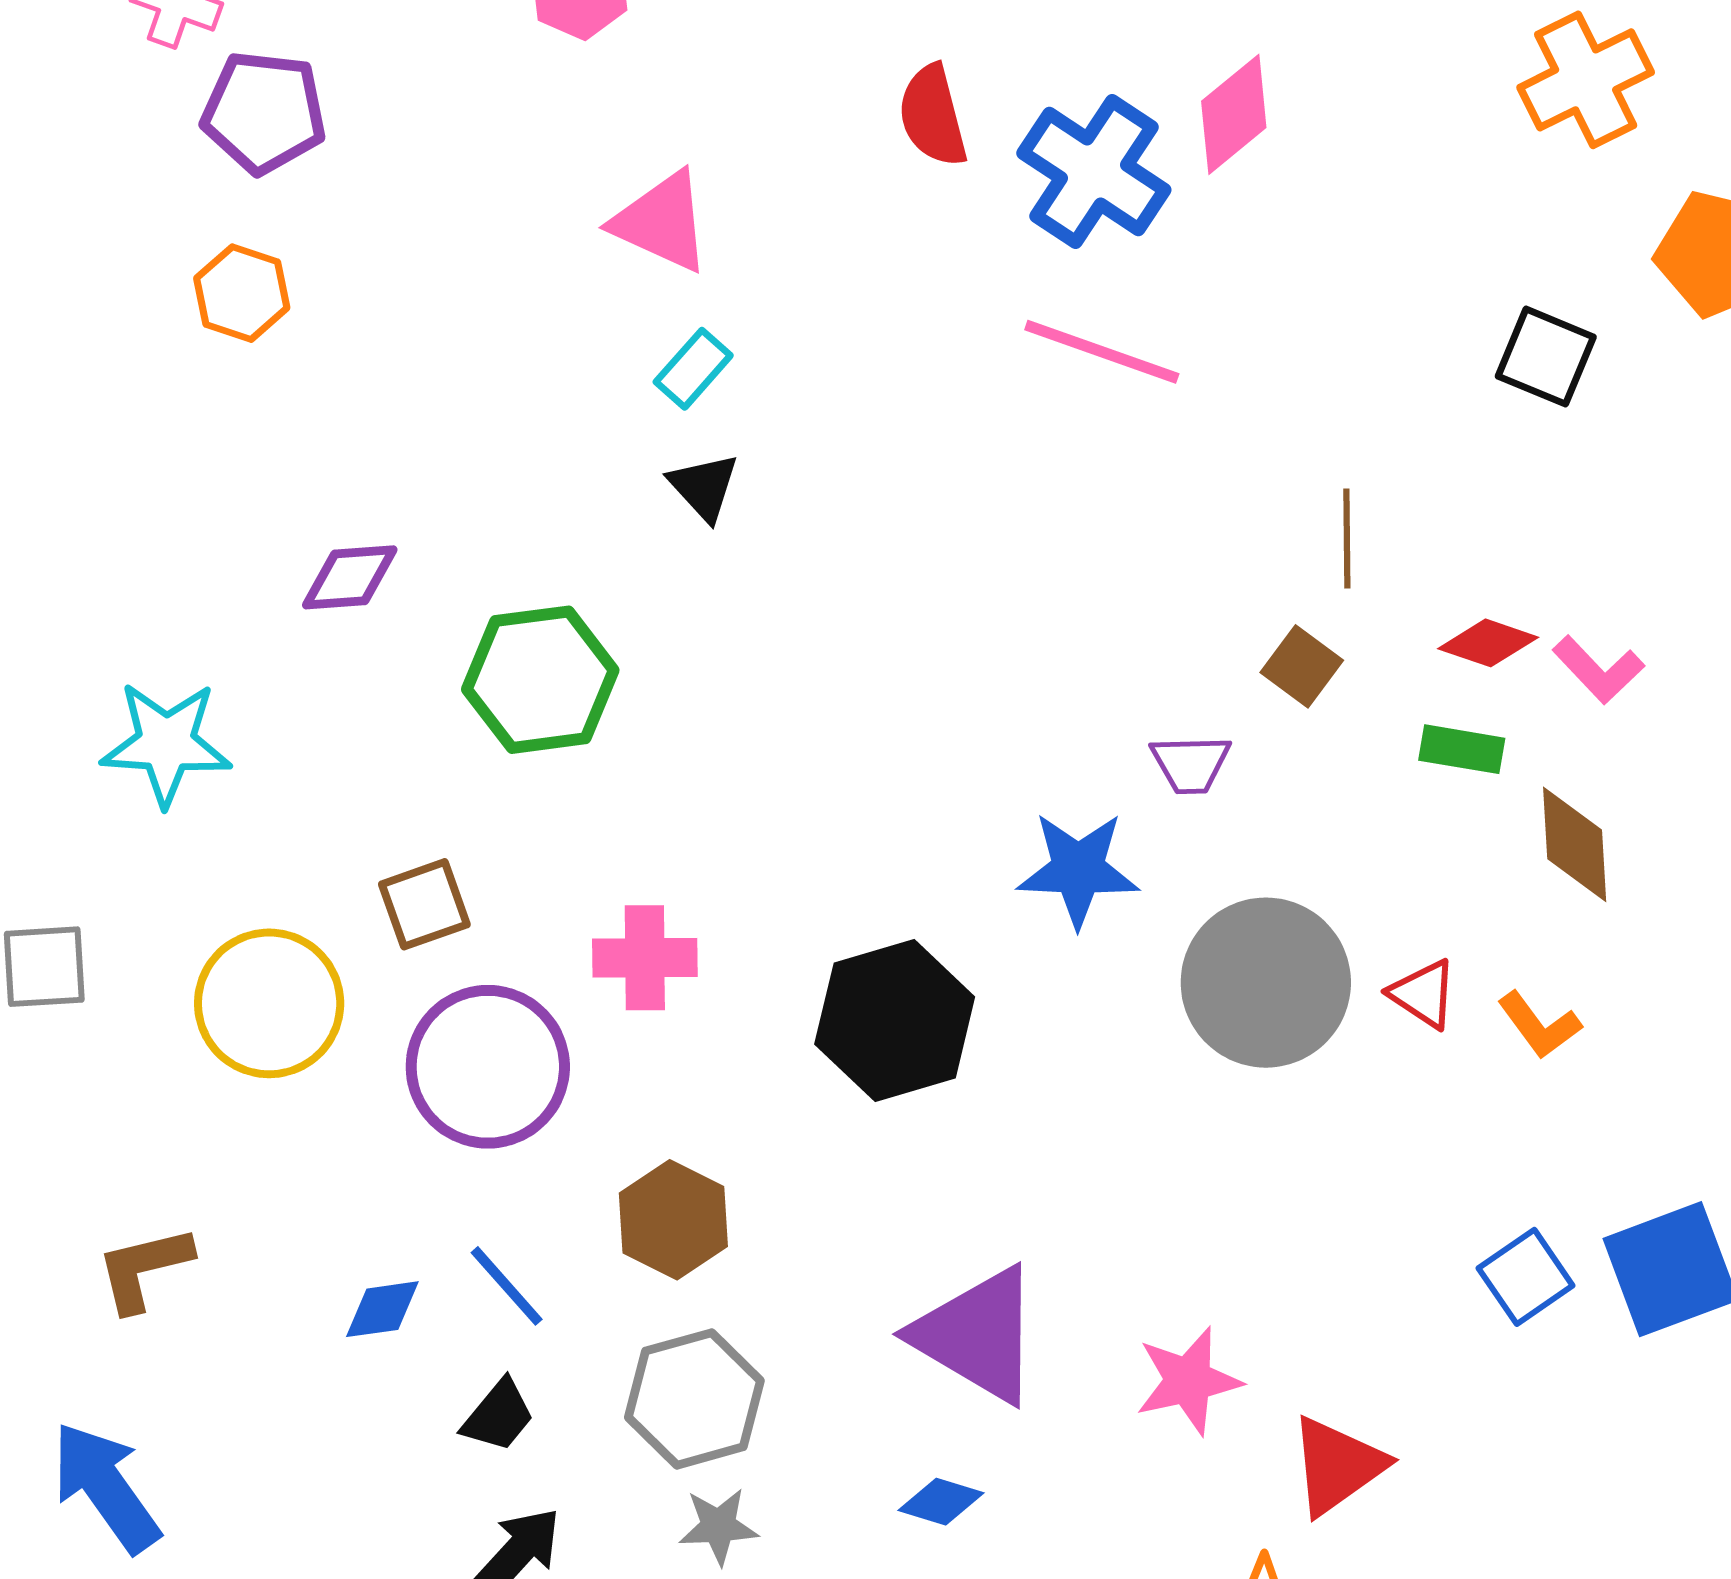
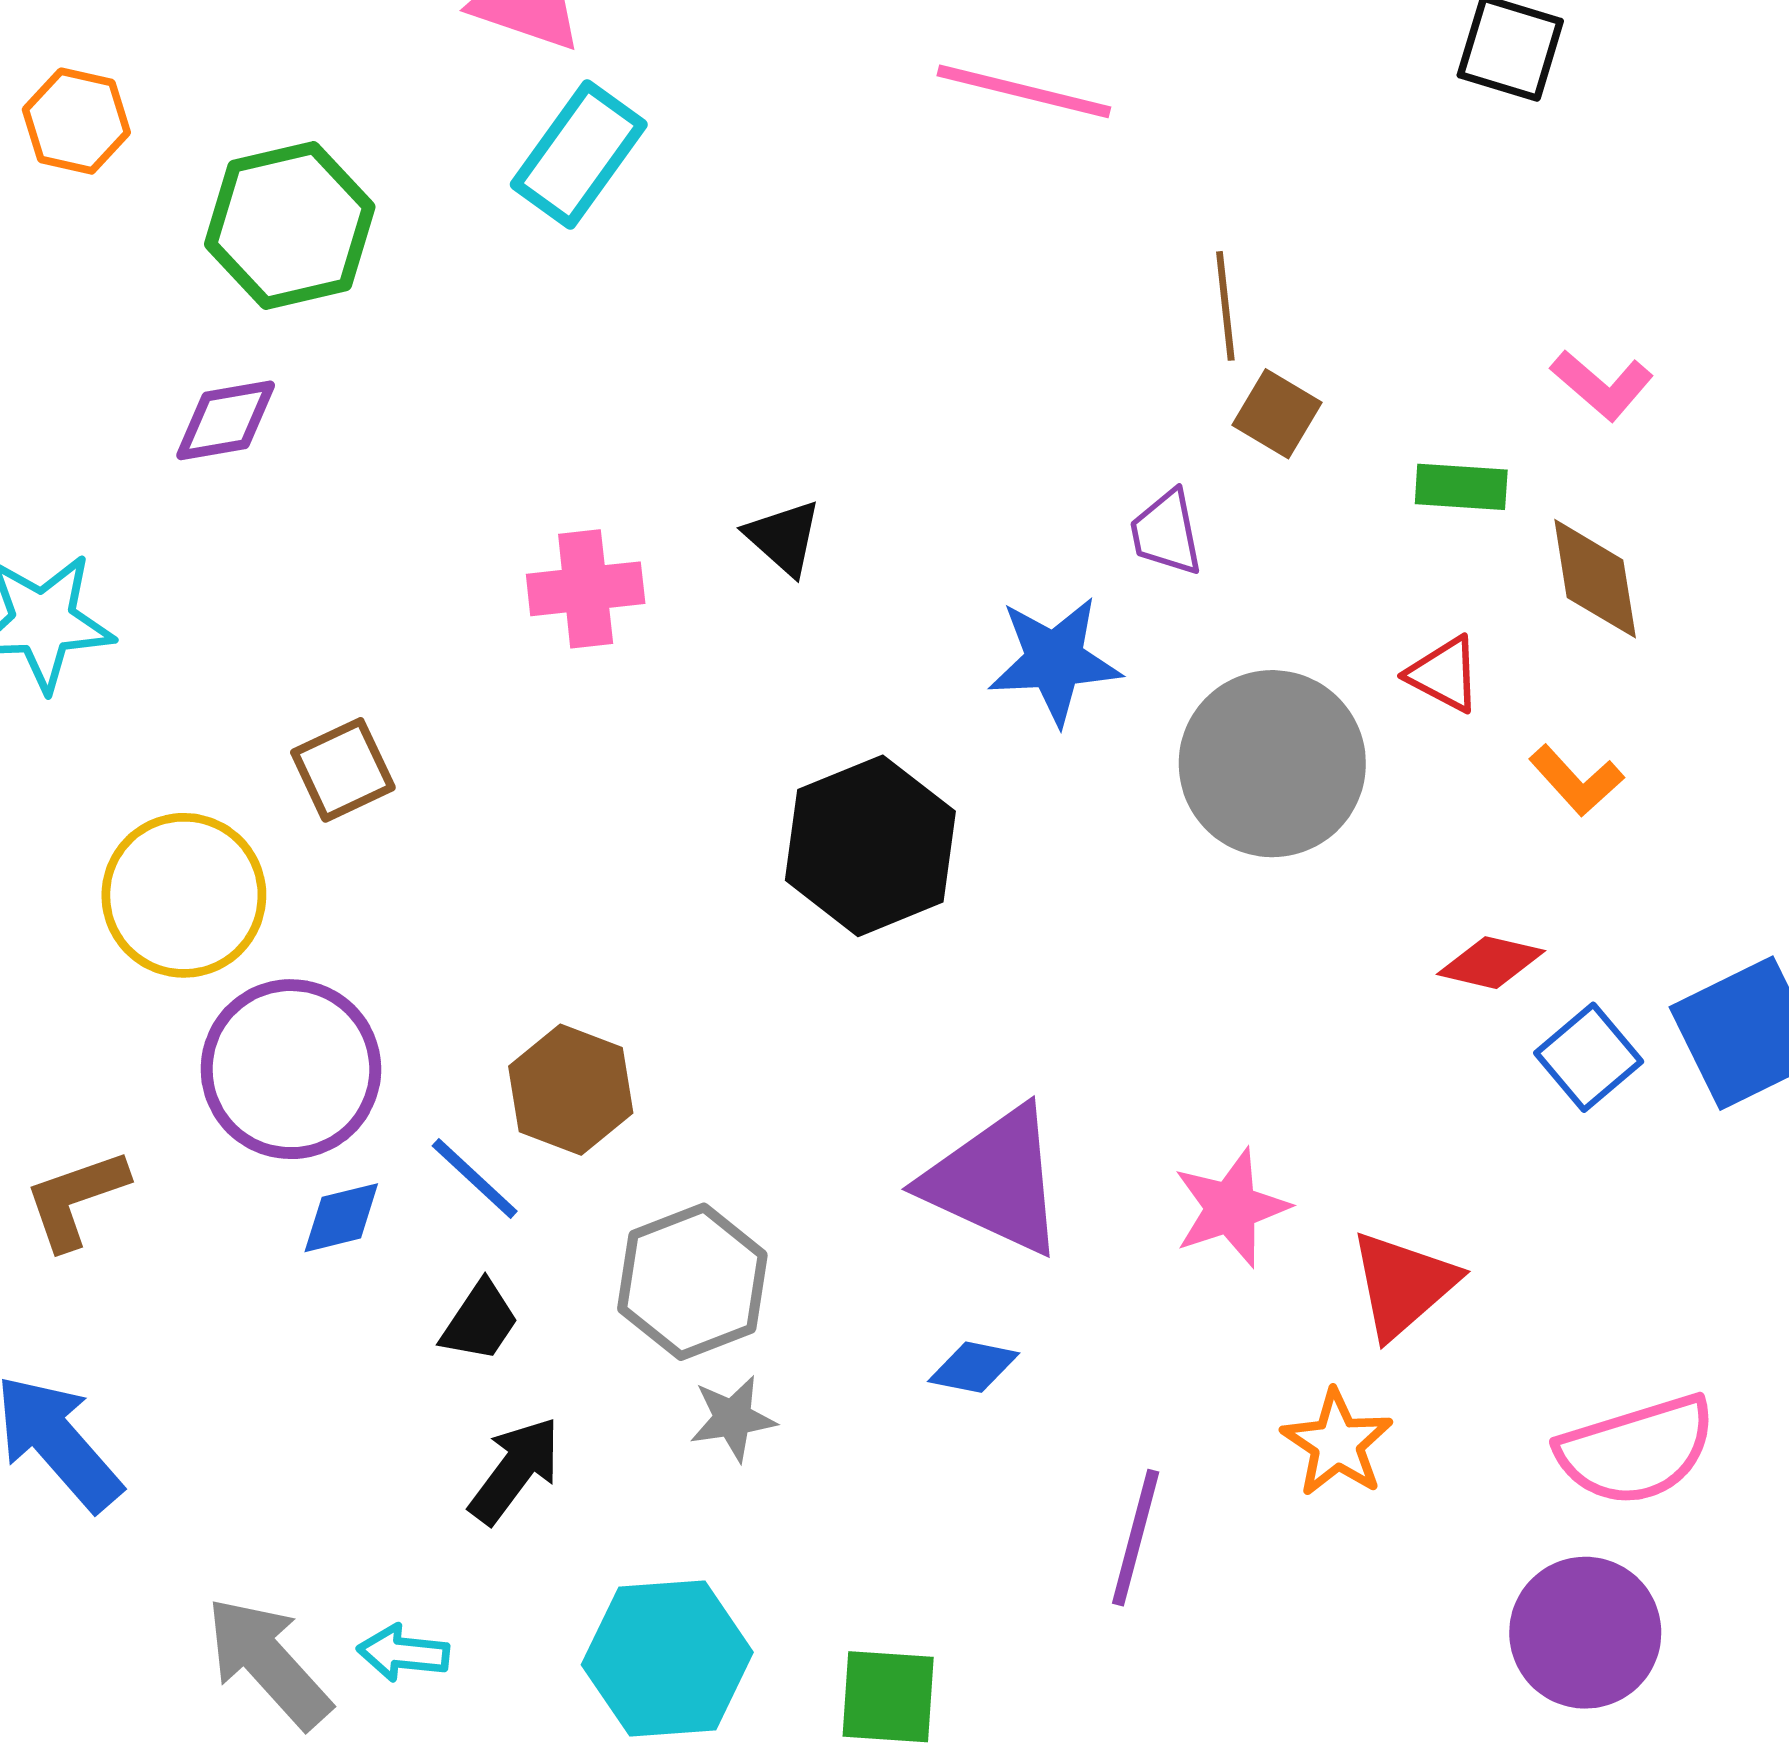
cyan rectangle: (693, 369) -> (579, 155), size x1.6
black triangle: (704, 487) -> (784, 537), moved
brown line: (1347, 539) -> (1225, 306), moved
red diamond: (1488, 643) -> (1491, 963), moved
green hexagon: (540, 680) -> (290, 225), moved
purple trapezoid: (1191, 764) -> (1166, 533), turned 86
pink cross: (645, 958) -> (586, 589), moved
red triangle: (1423, 994) -> (1444, 674), moved
purple circle: (488, 1067) -> (291, 1069), moved
brown hexagon: (673, 1220) -> (571, 1090), moved

